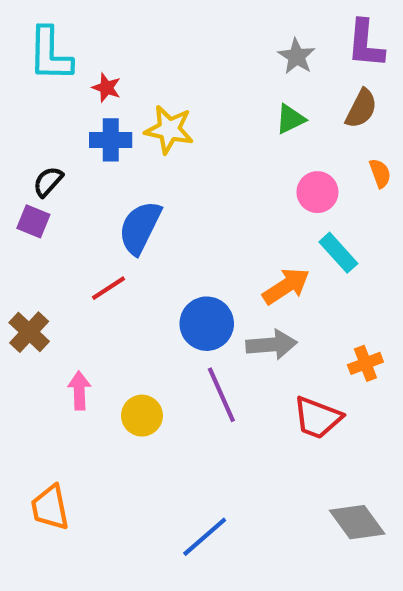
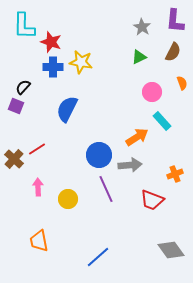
red star: (106, 88) -> (51, 42), size x1.5
red line: (109, 288) -> (37, 149), moved
orange trapezoid: (50, 508) -> (39, 241), moved

